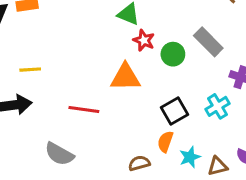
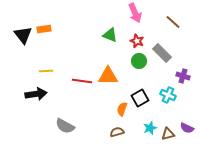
red star: (144, 40) -> (137, 41), moved
cyan cross: (217, 106) -> (168, 95), turned -35
red line: (84, 109) -> (82, 81), moved
orange semicircle: (165, 142) -> (122, 109), moved

